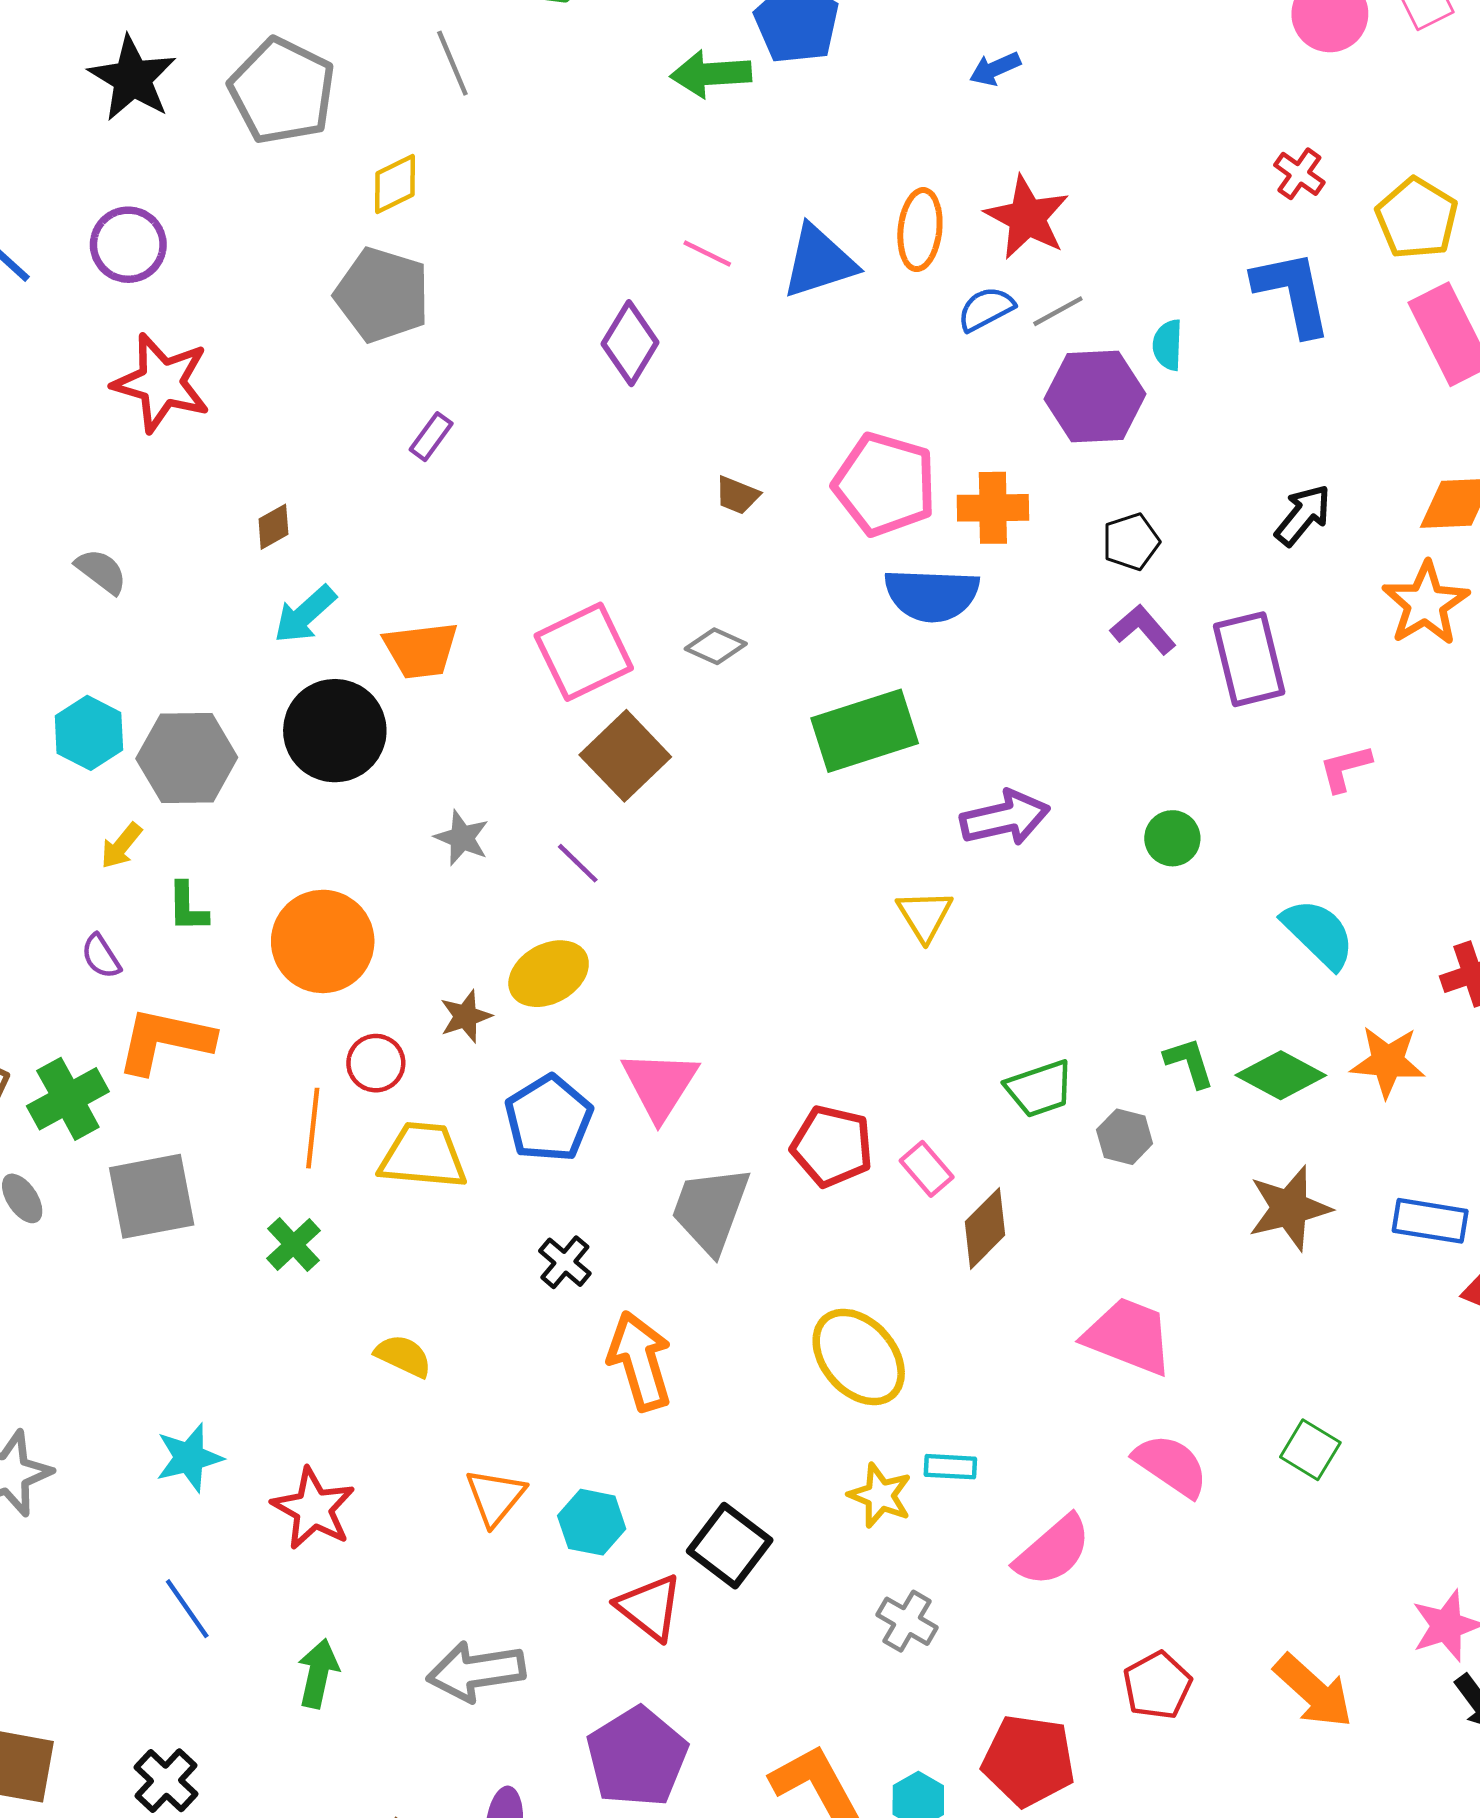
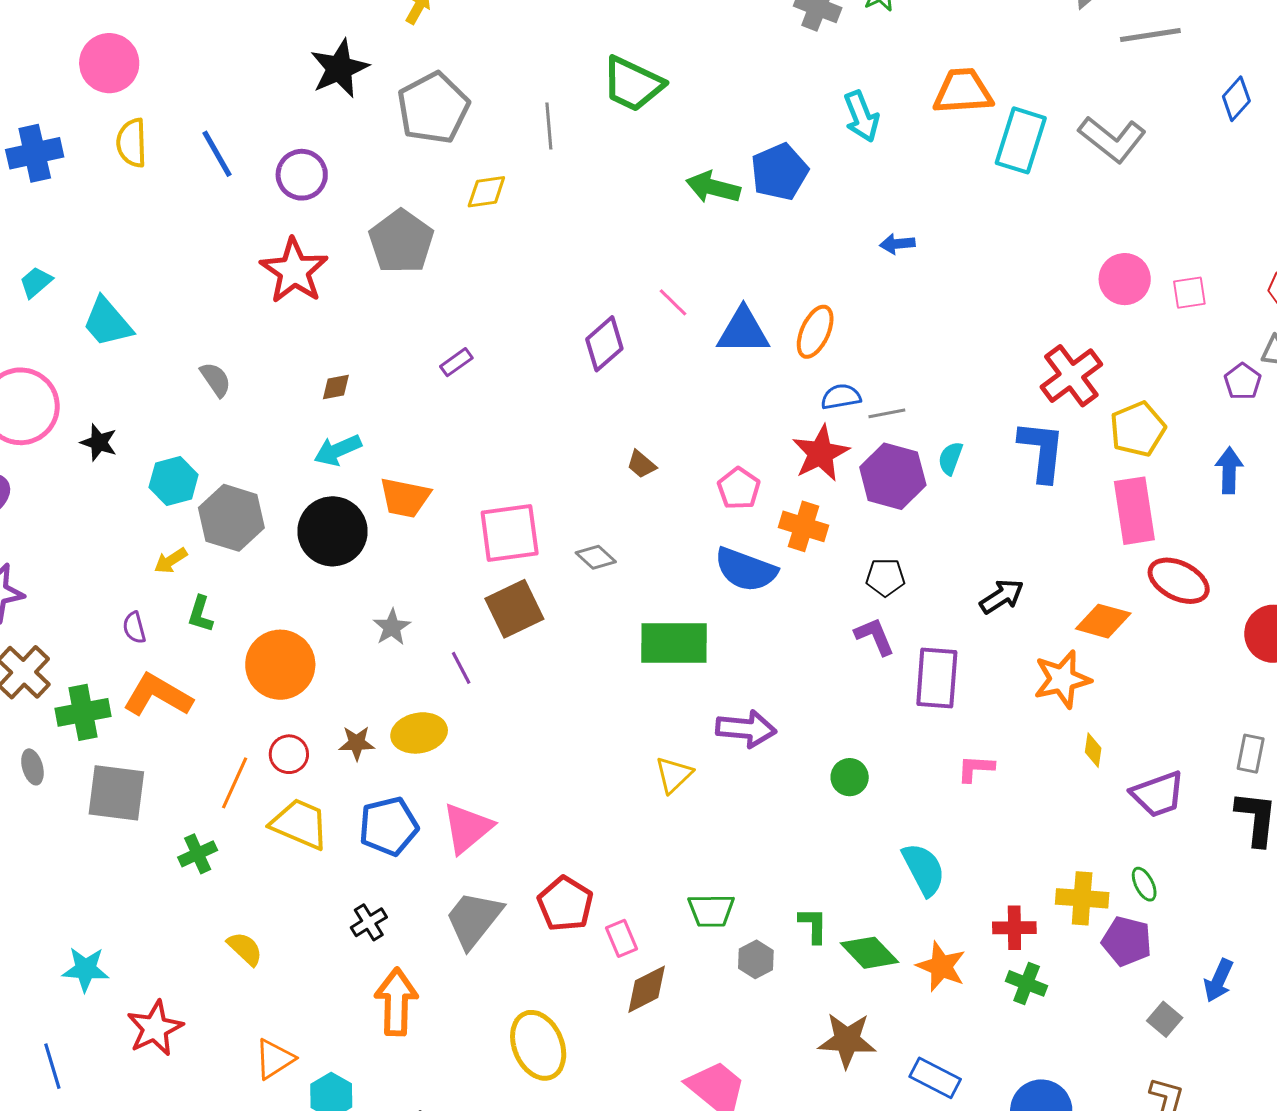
red cross: (1299, 174) -> (1071, 376), size x1.8
red star: (1027, 217) -> (821, 453), moved
gray pentagon: (382, 295) -> (401, 242), moved
pink pentagon: (885, 484) -> (739, 488), size x0.6

